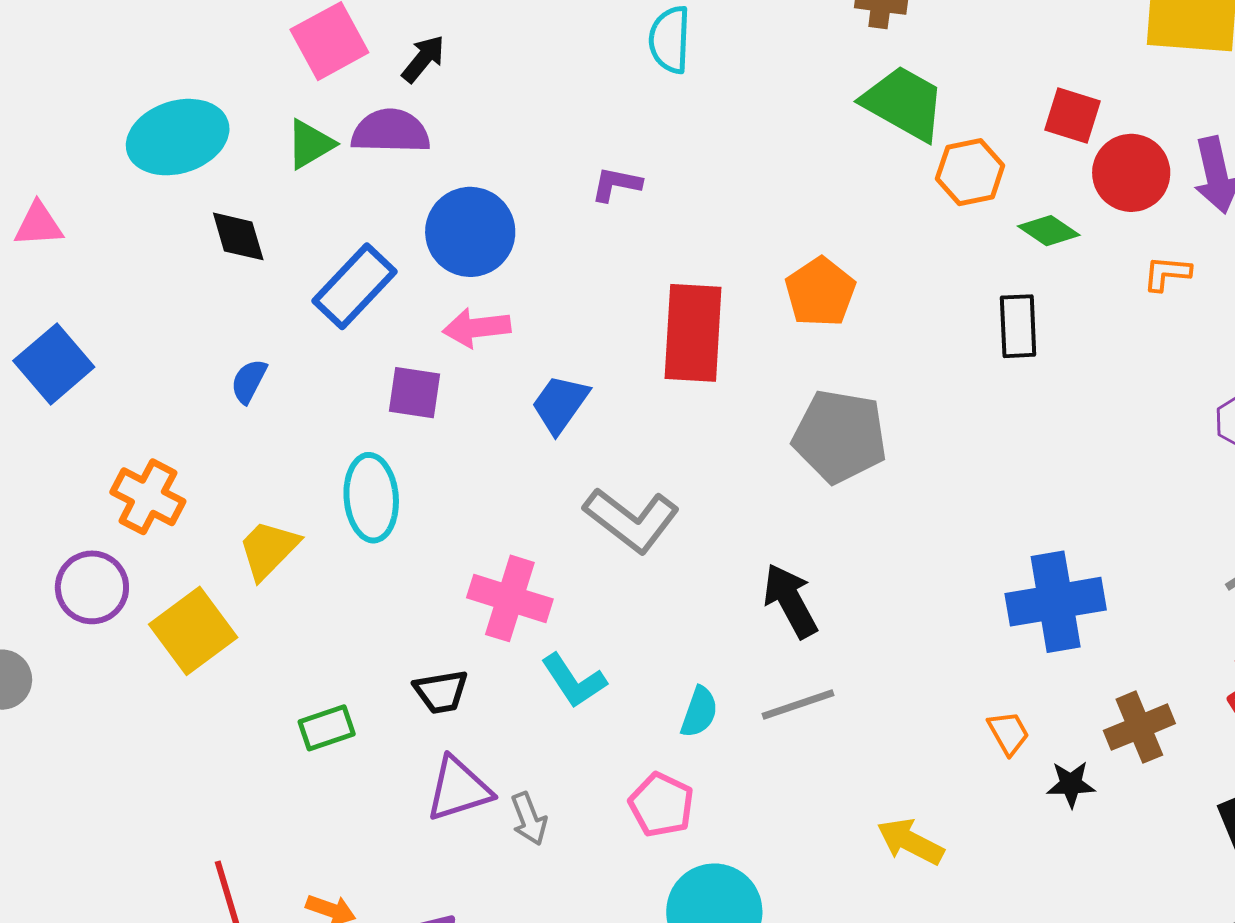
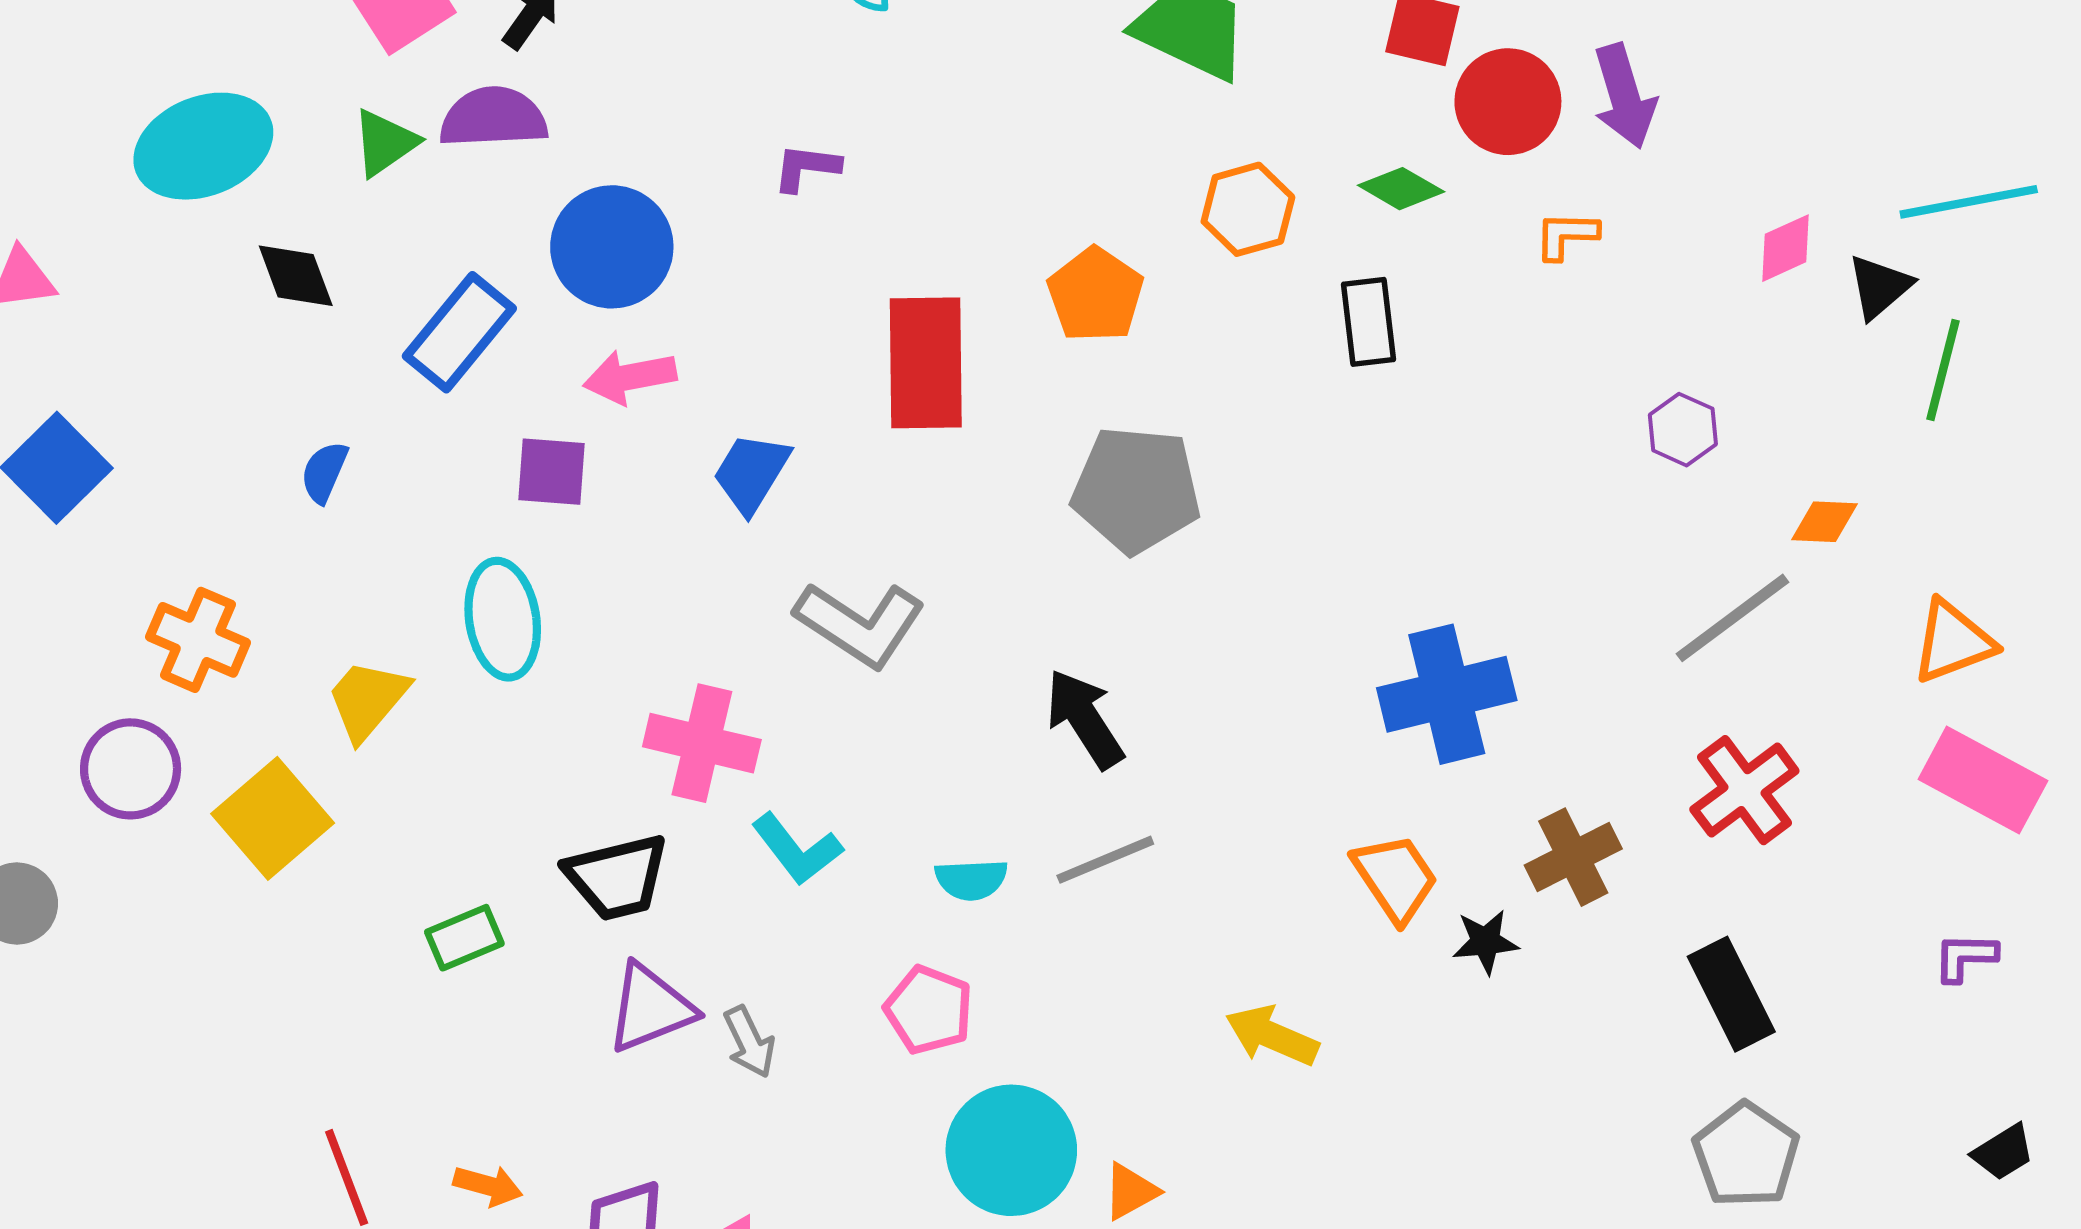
orange hexagon: (970, 172) -> (1248, 209), moved
black trapezoid: (441, 692) -> (617, 877), size x1.4
cyan semicircle: (699, 712) -> (971, 880), turned 72
orange trapezoid: (1009, 733) -> (1395, 878), size x1.5

